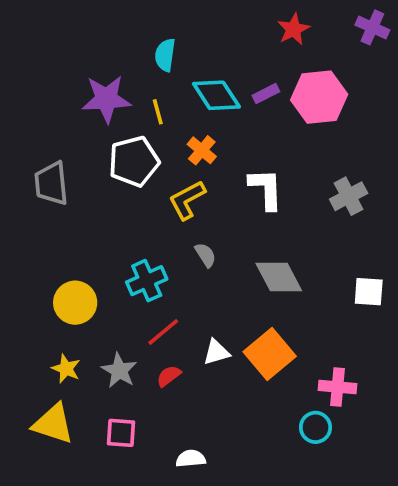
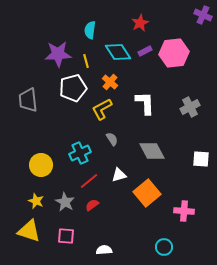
red star: (293, 29) -> (140, 23), moved
white triangle: (216, 352) -> (119, 175), moved
cyan circle: (315, 427) -> (164, 247), moved

